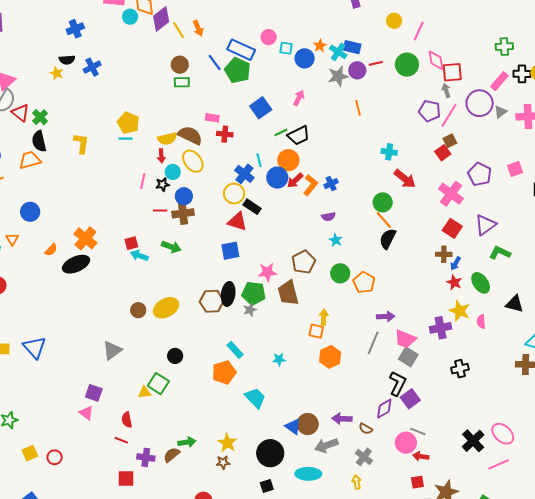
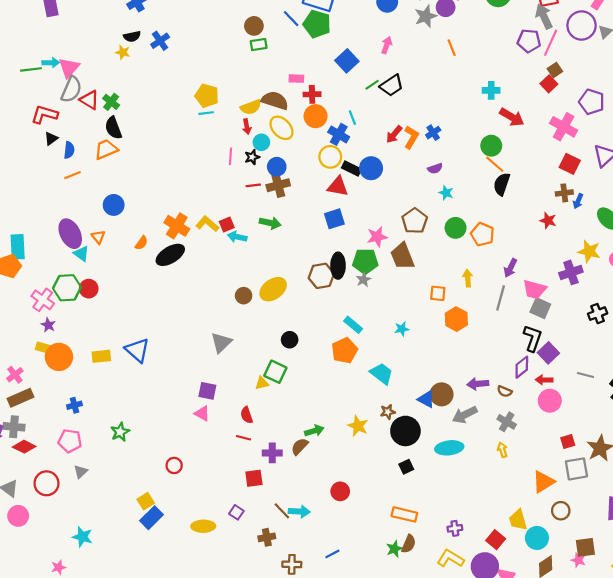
gray arrow: (446, 90) -> (544, 16), size x1.6
yellow L-shape: (81, 143) -> (207, 224), moved, turned -50
orange circle: (288, 160) -> (316, 116), moved
blue circle: (277, 178) -> (371, 168), moved
red star: (454, 282) -> (548, 221), moved
yellow arrow: (324, 317) -> (468, 278), moved
purple arrow: (386, 317) -> (510, 268), turned 126
gray line: (418, 432) -> (585, 375), moved
yellow square: (30, 453) -> (146, 501), moved
red arrow: (421, 456) -> (544, 380), moved
brown star: (223, 462) -> (388, 412), moved

